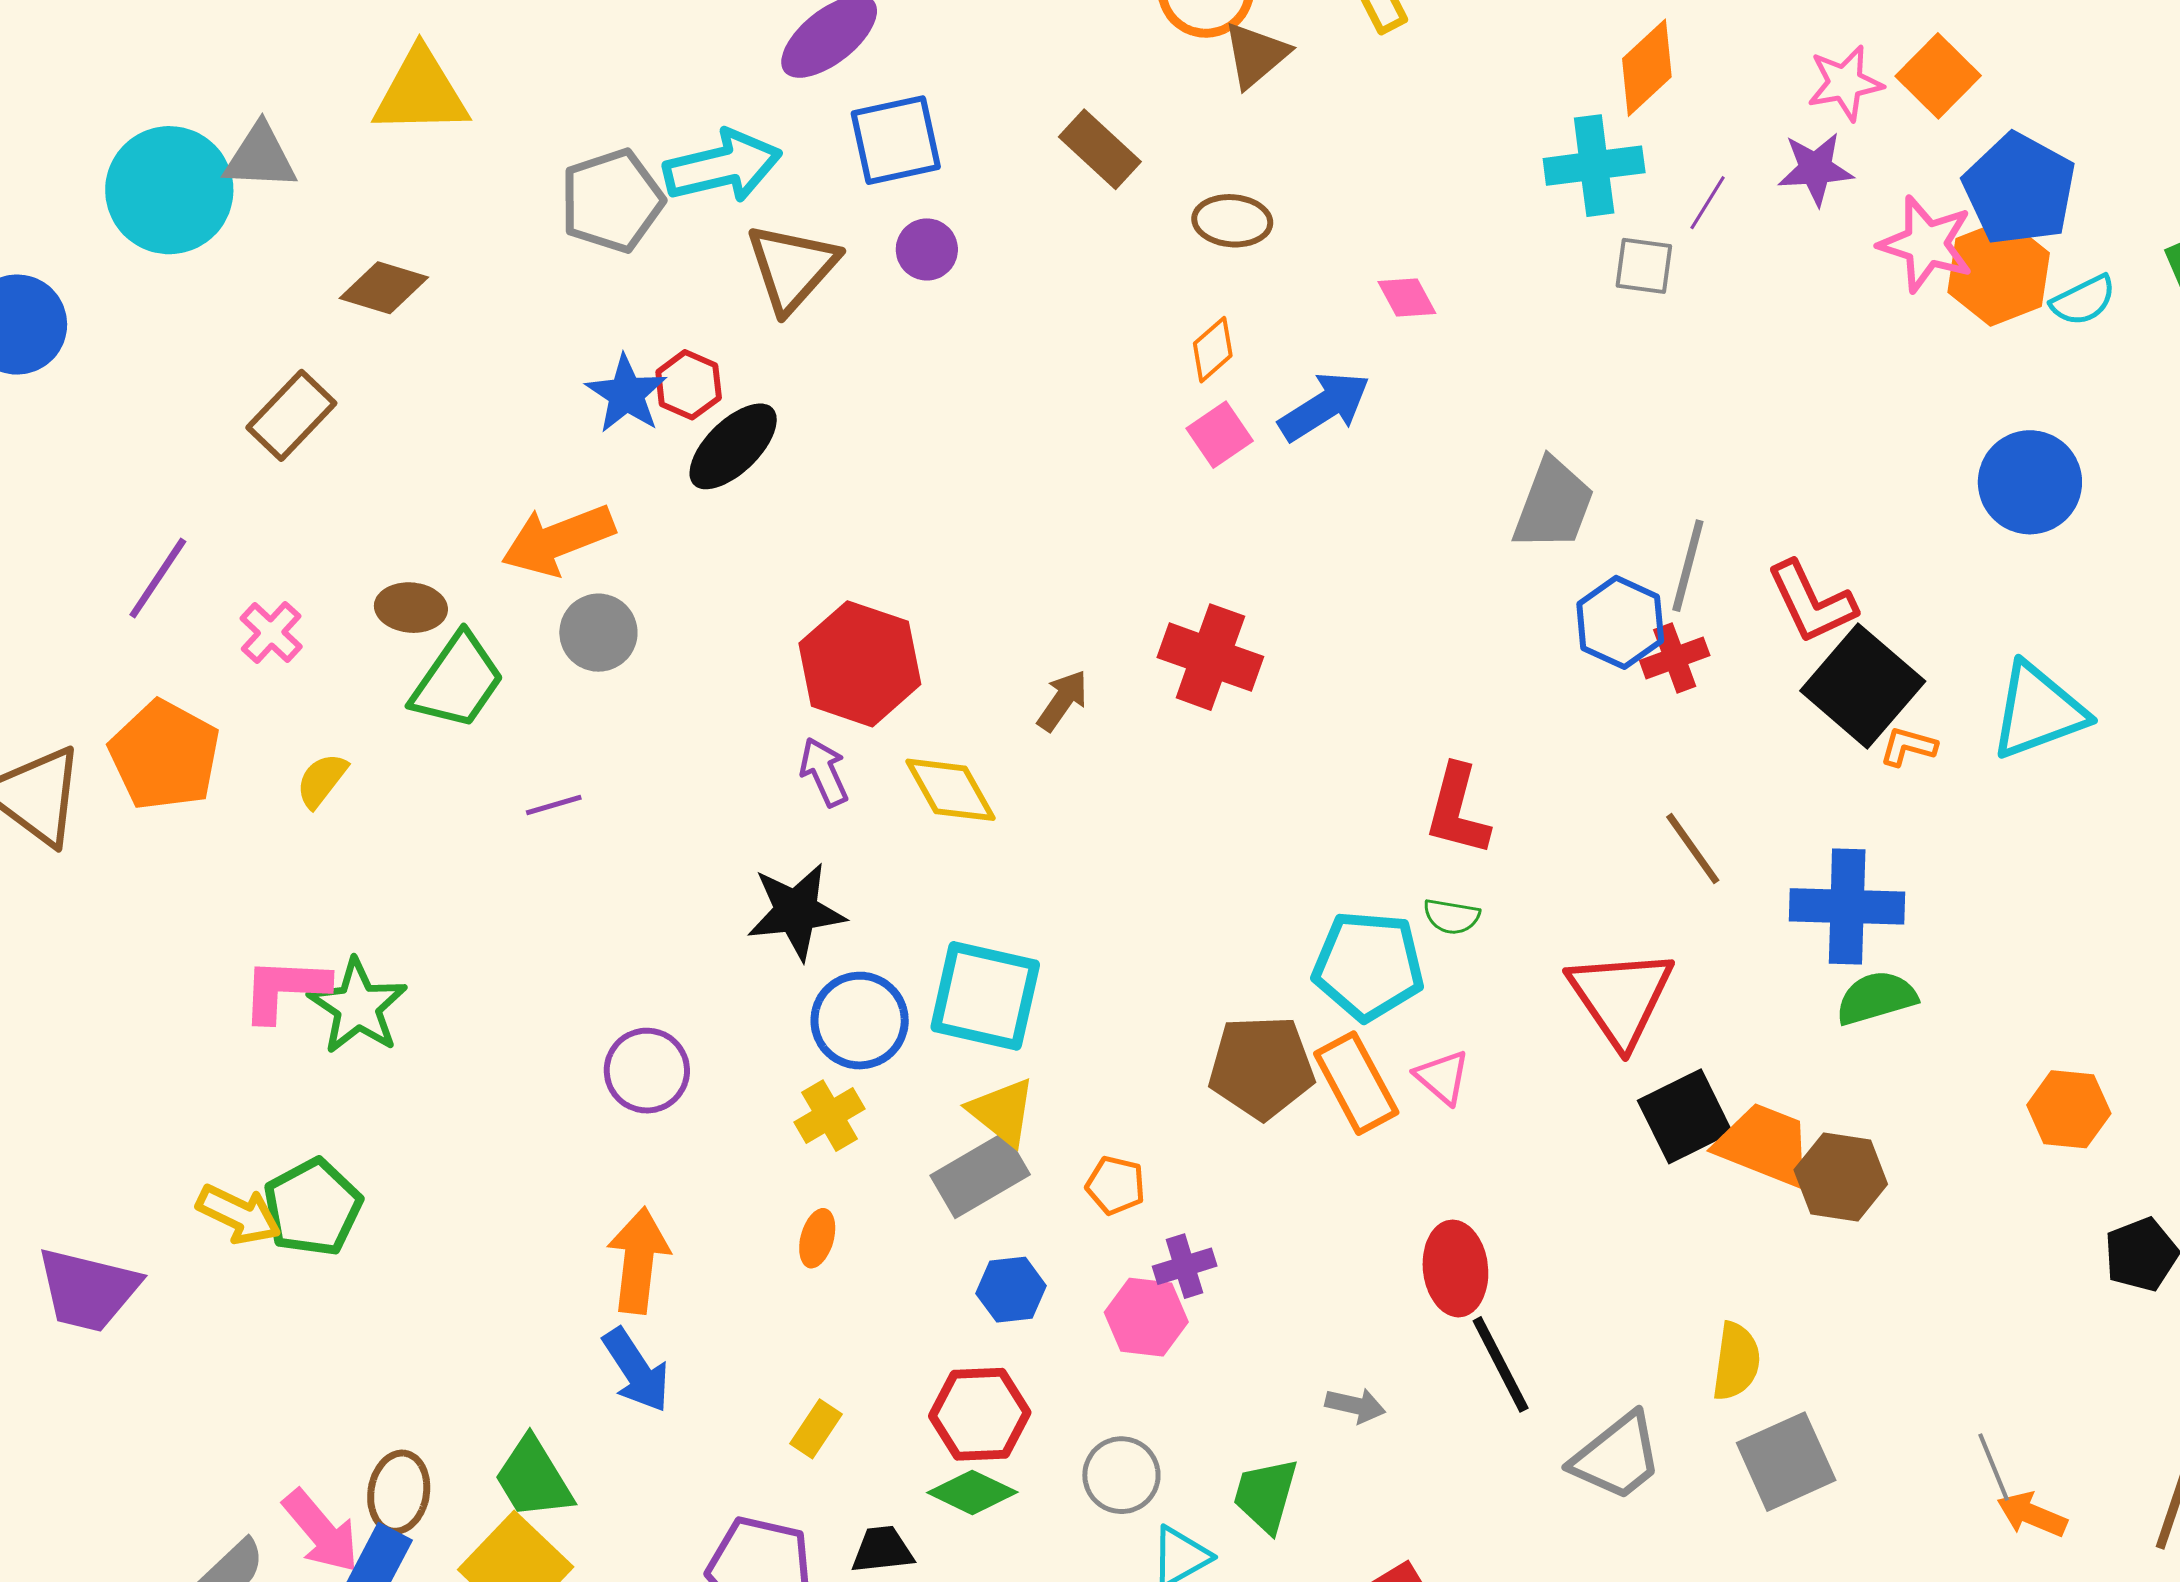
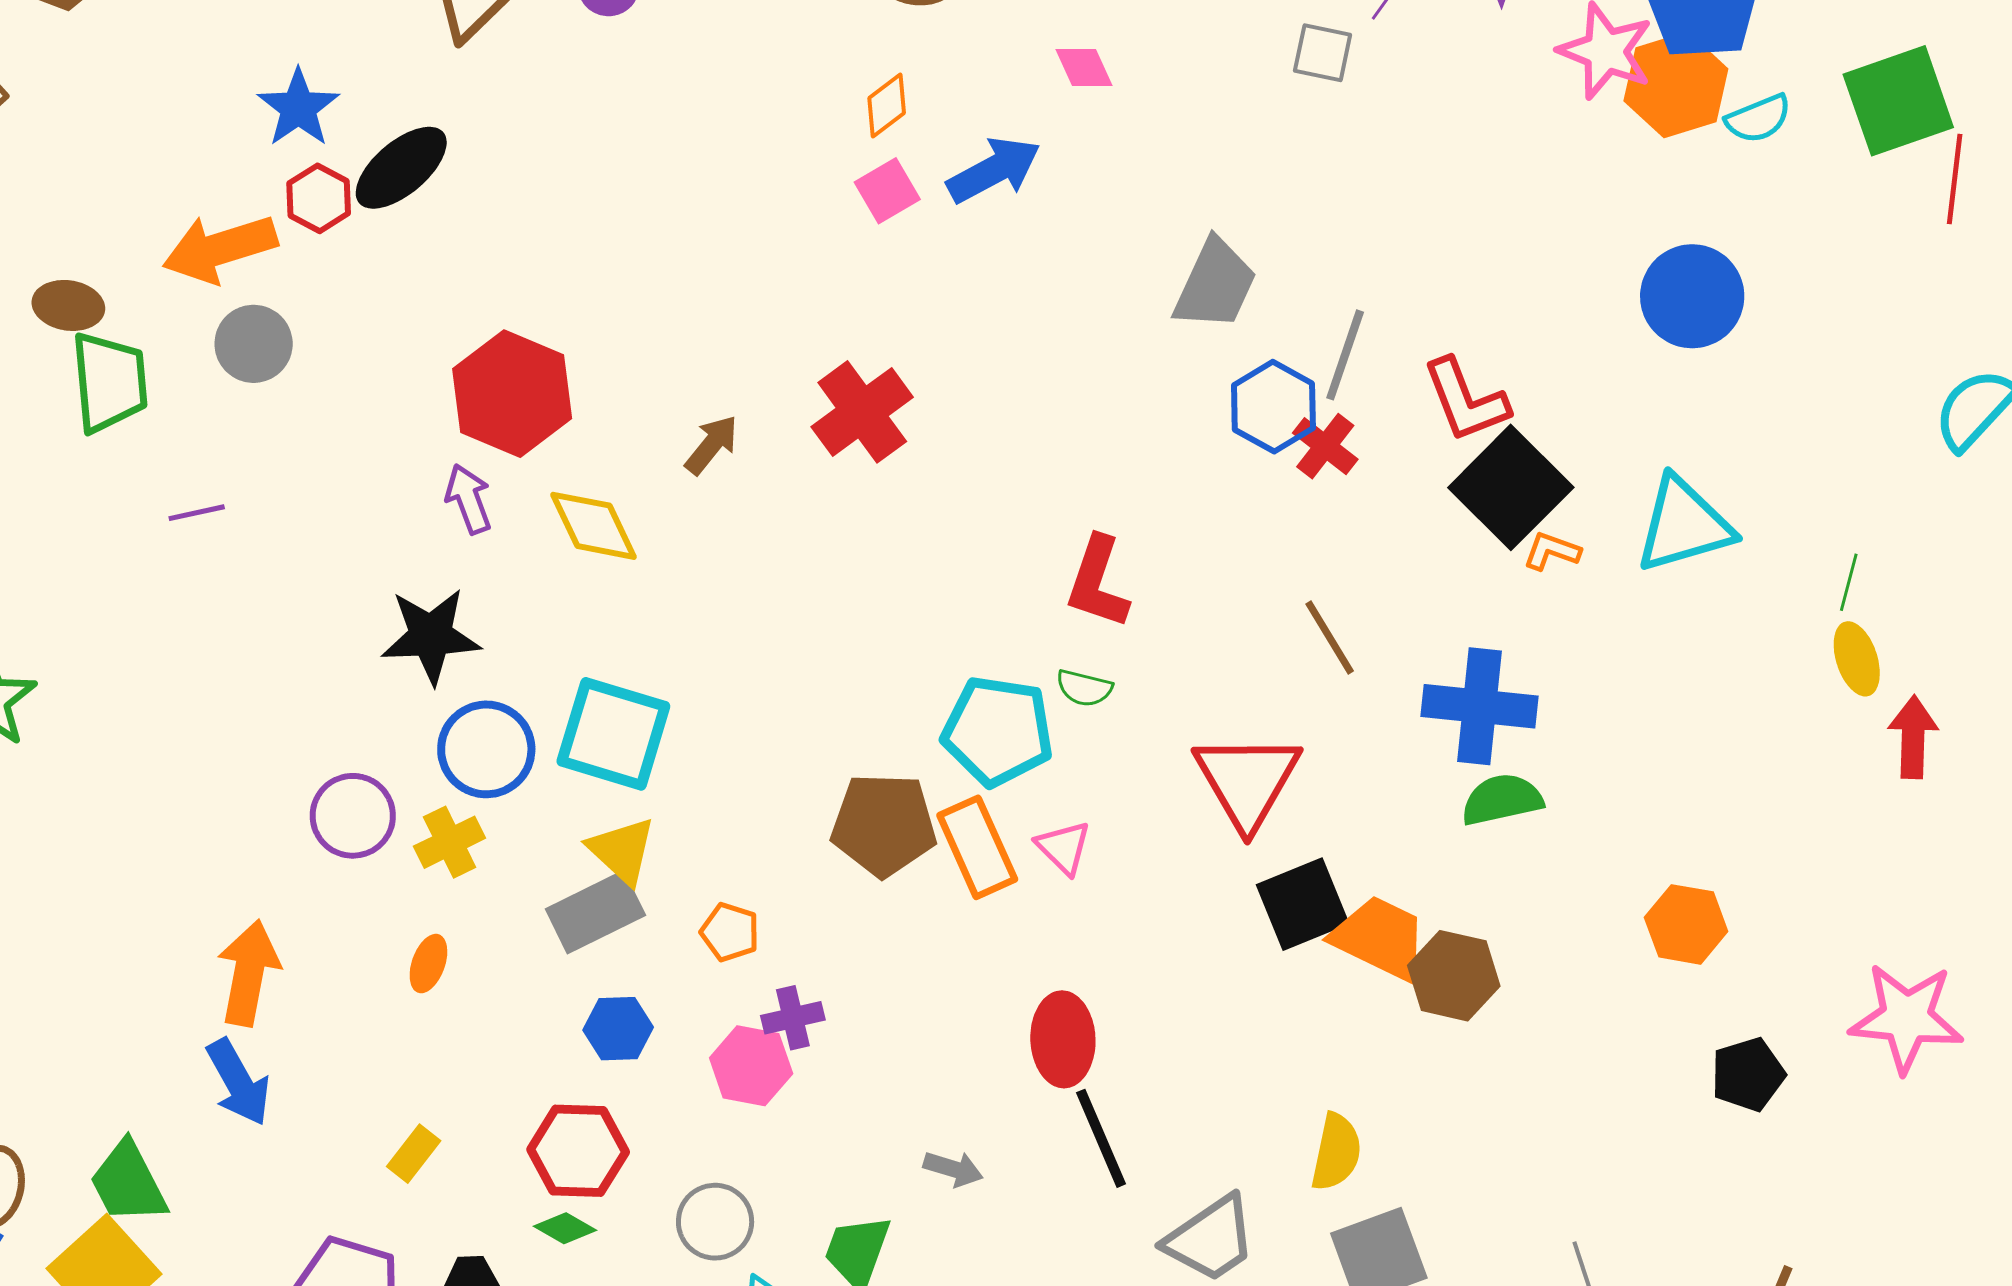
red hexagon: (689, 385) -> (319, 198), moved
red cross: (1210, 657) -> (862, 412), turned 30
red cross: (1675, 658) -> (1325, 446), turned -36
green trapezoid: (457, 681) -> (109, 382), turned -44
purple circle: (647, 1071) -> (353, 816), moved
green diamond: (972, 1492) -> (565, 1228), size x0.7

